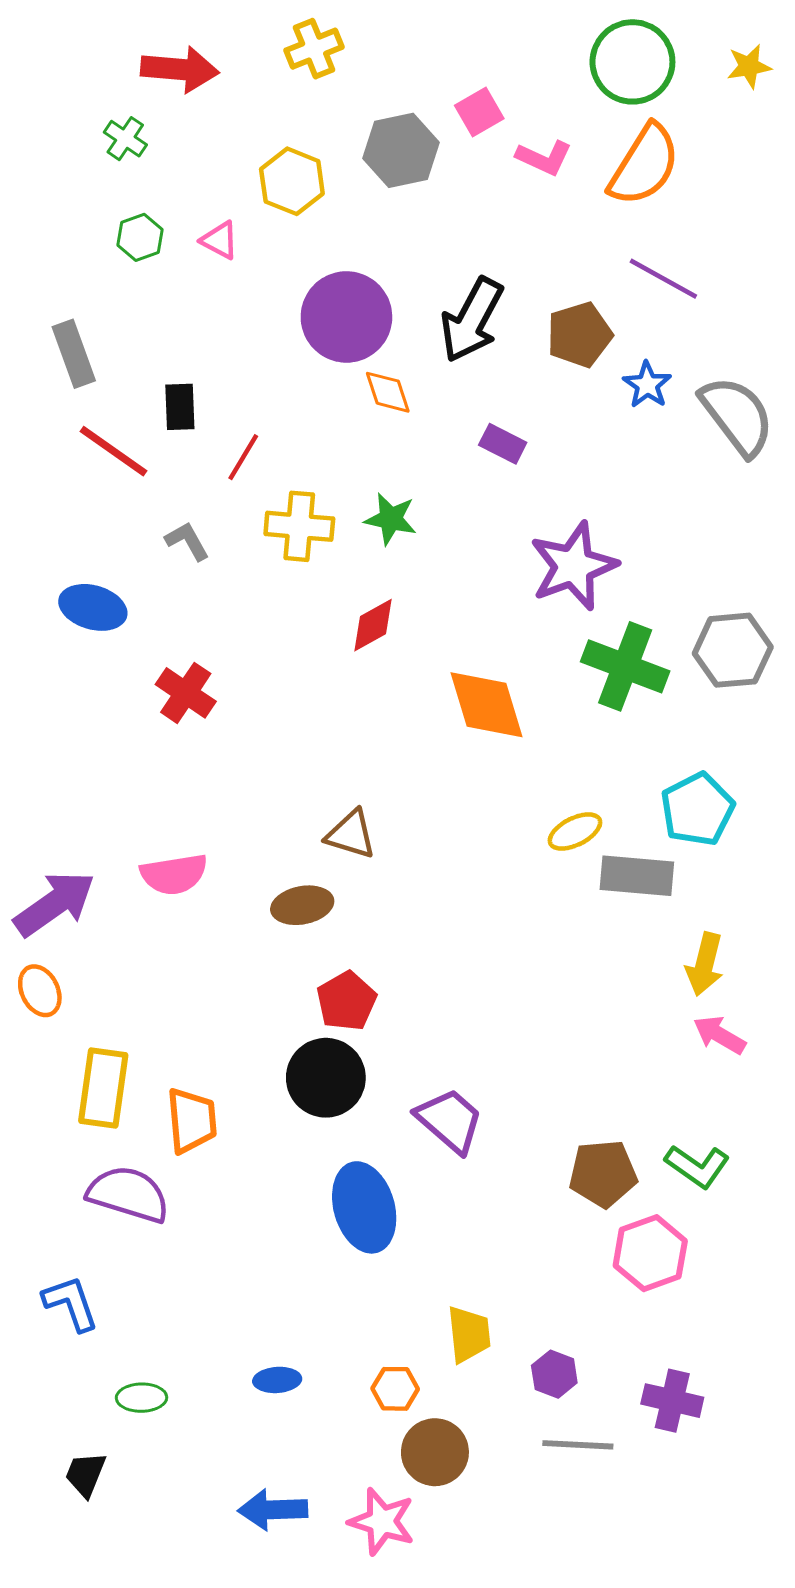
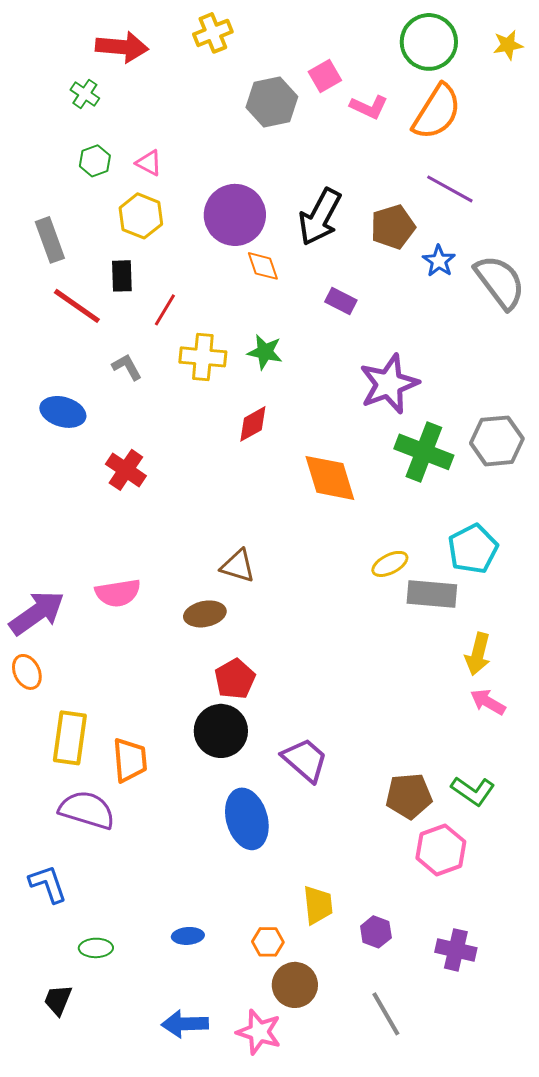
yellow hexagon: (292, 181) -> (141, 216), moved
gray line: (578, 1445) -> (386, 1014), moved, turned 57

